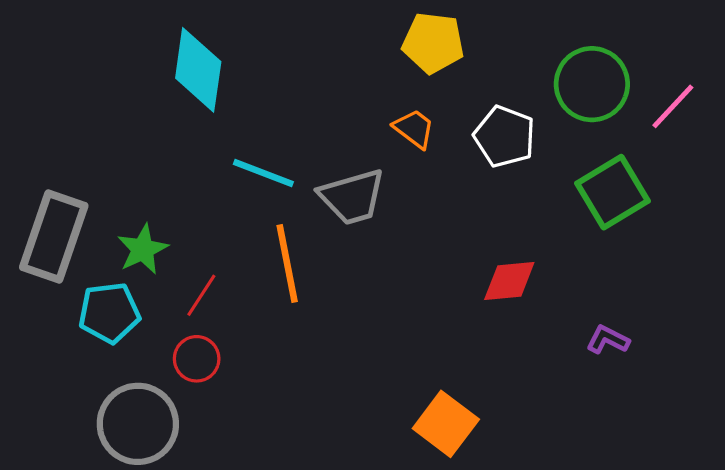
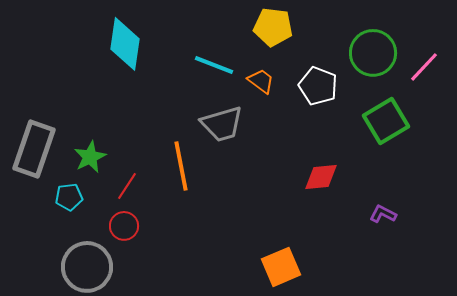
cyan line: (263, 173) -> (214, 65), moved
cyan pentagon: (109, 313) -> (69, 197), size x0.7
orange square: (446, 424) -> (281, 267), turned 30

